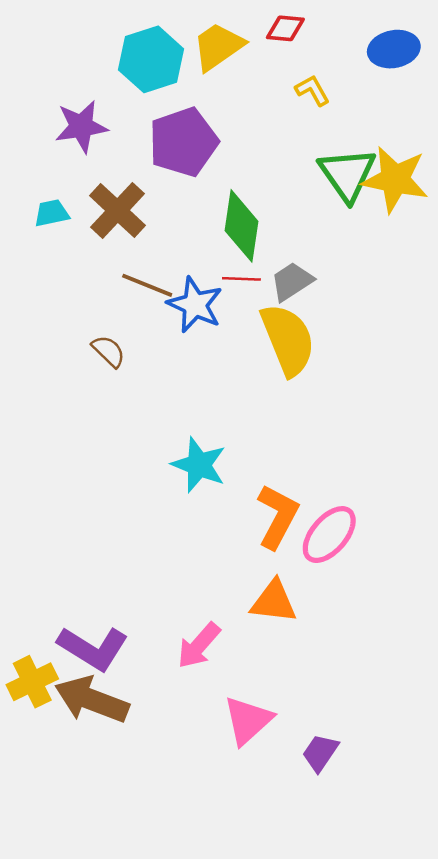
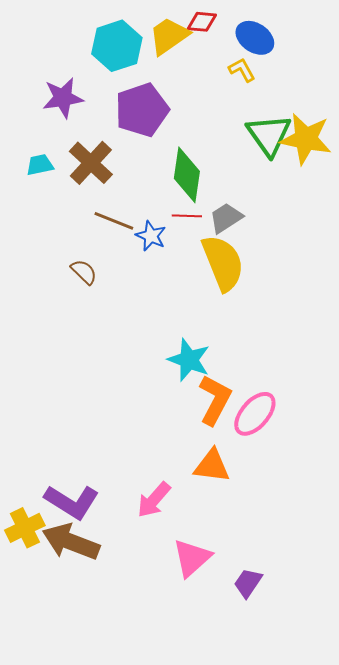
red diamond: (285, 28) -> (202, 22), moved
blue ellipse: (394, 49) -> (255, 38), moved, turned 45
blue star: (195, 305) -> (151, 236), size x0.7
cyan star: (199, 465) -> (189, 360), moved

